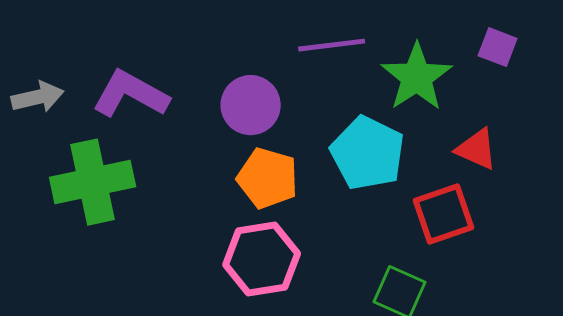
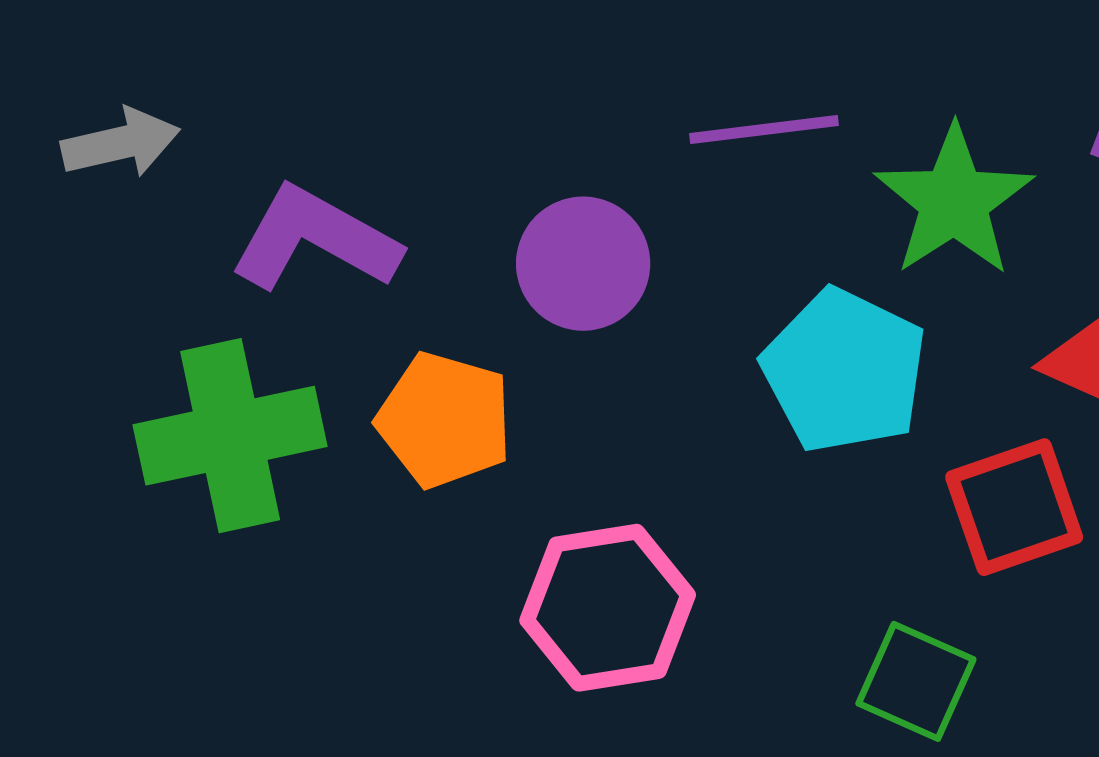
gray arrow: (38, 97) -> (121, 143), moved
orange pentagon: (268, 178) -> (445, 420), moved

